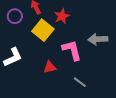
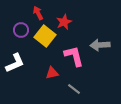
purple circle: (15, 16) -> (21, 30), moved
gray line: (80, 82) -> (74, 89), moved

